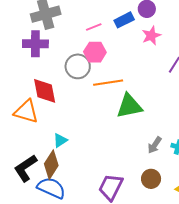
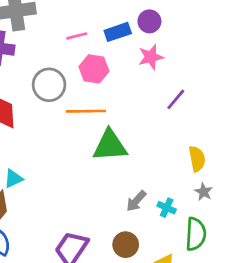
pink hexagon: (95, 52) -> (94, 69), moved

